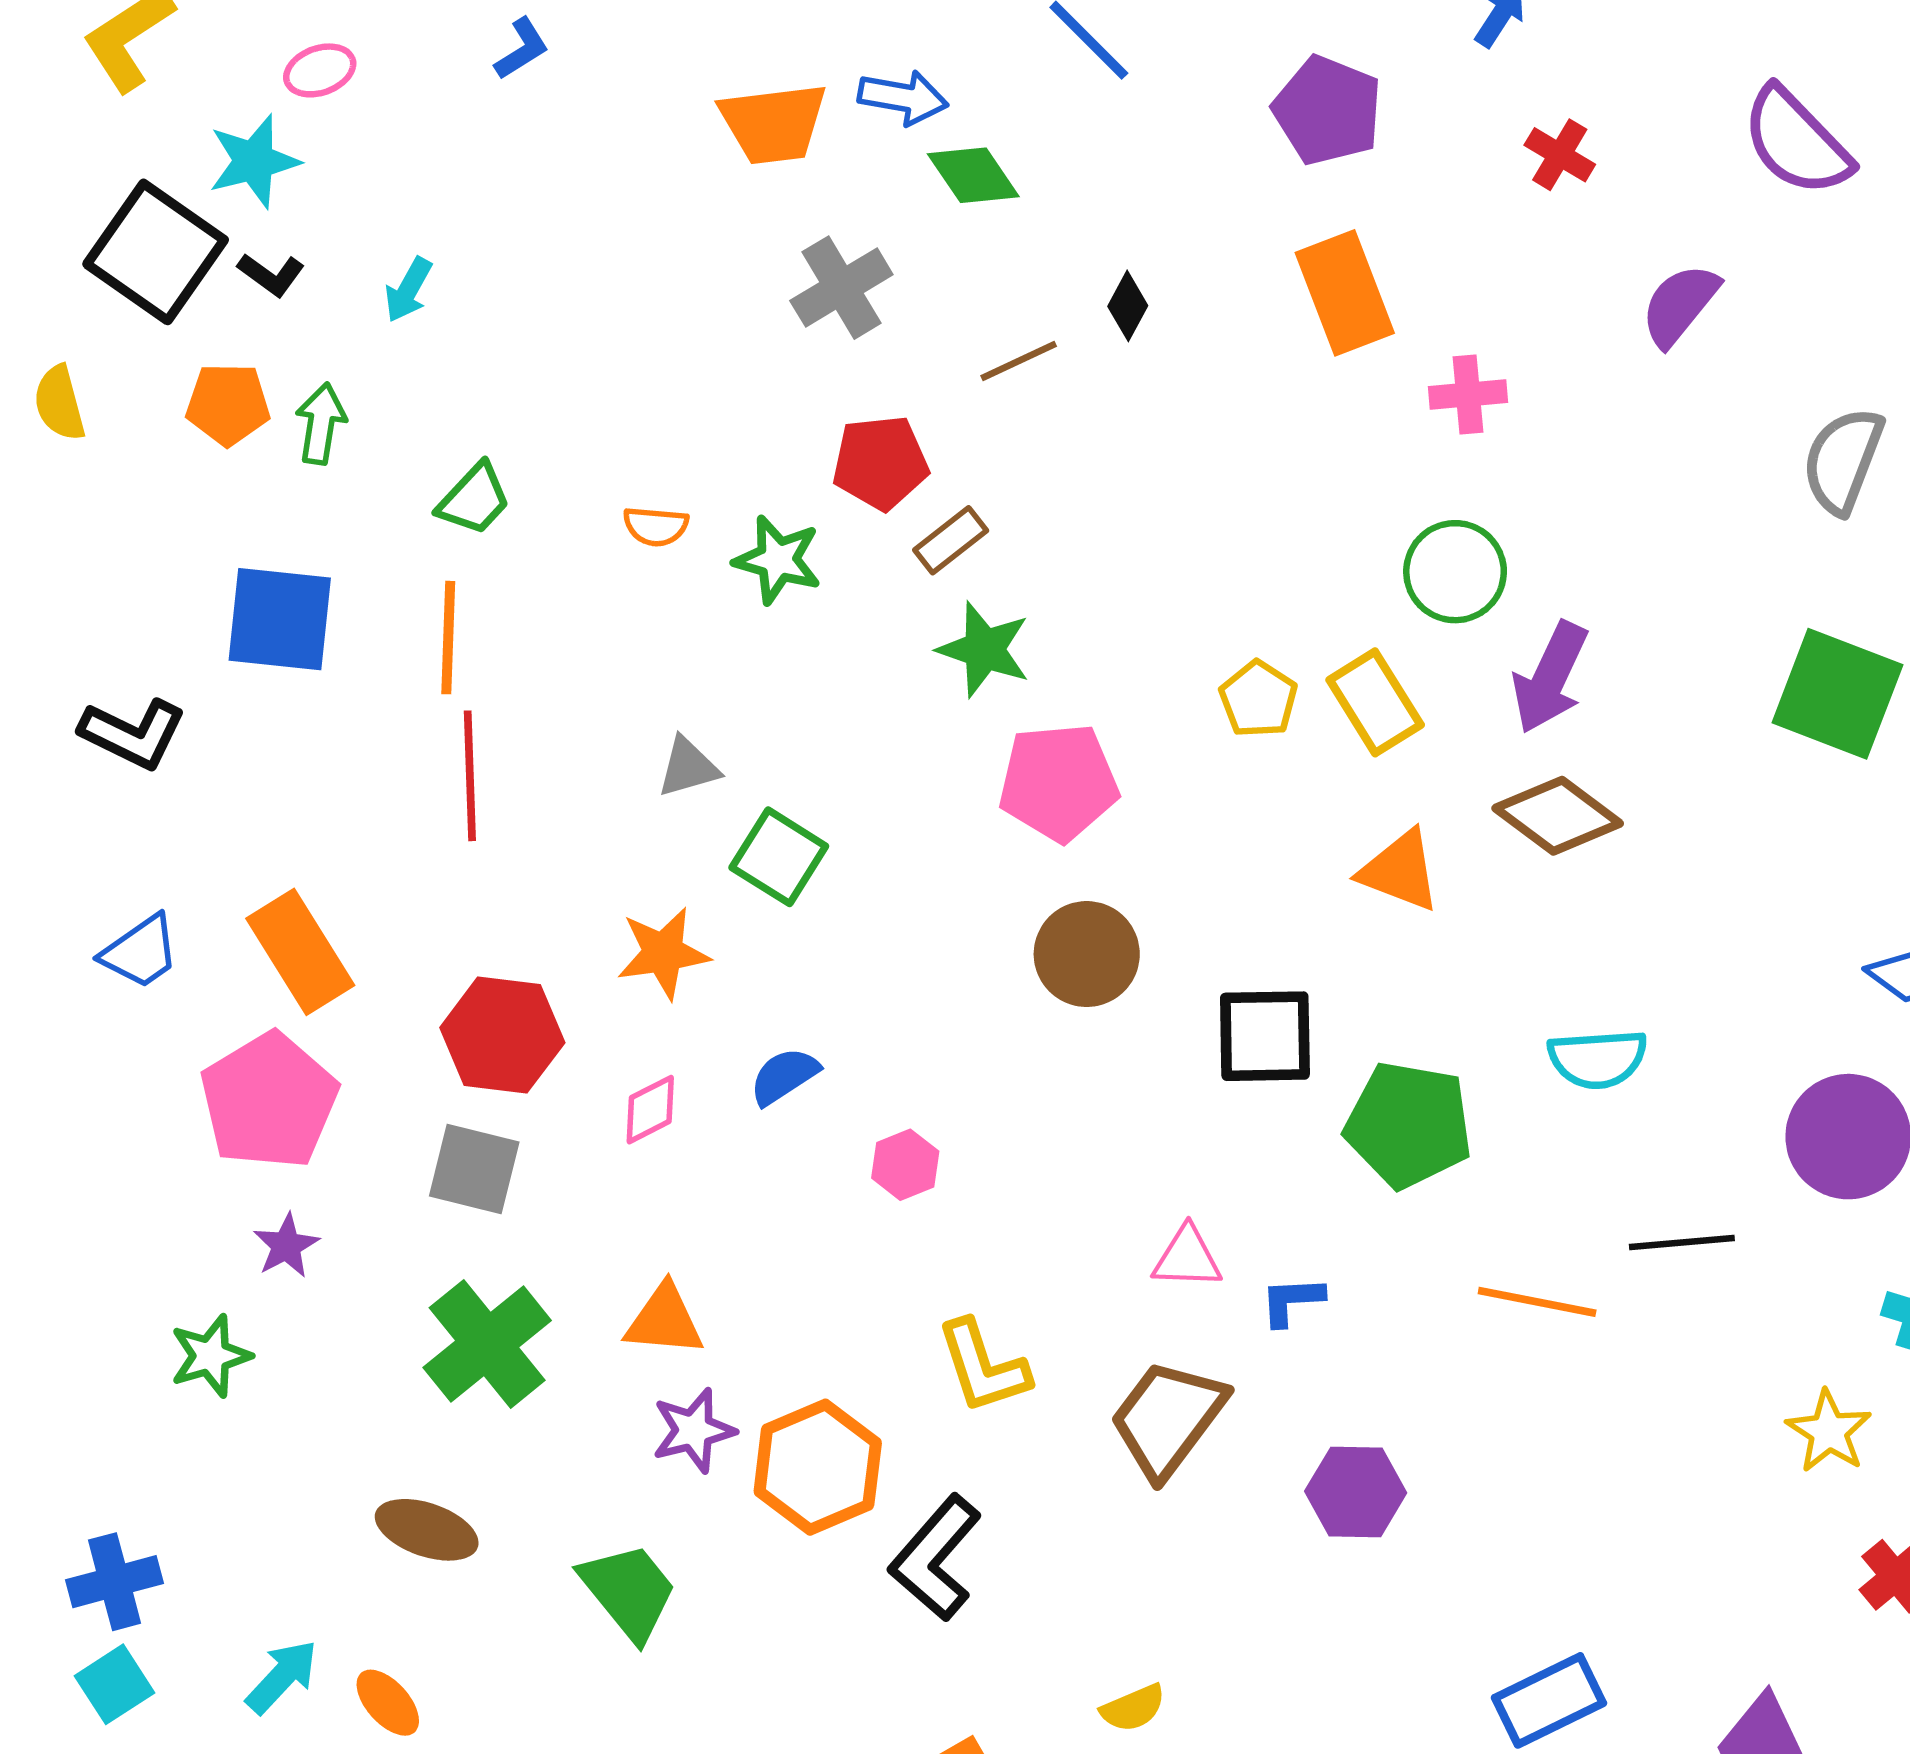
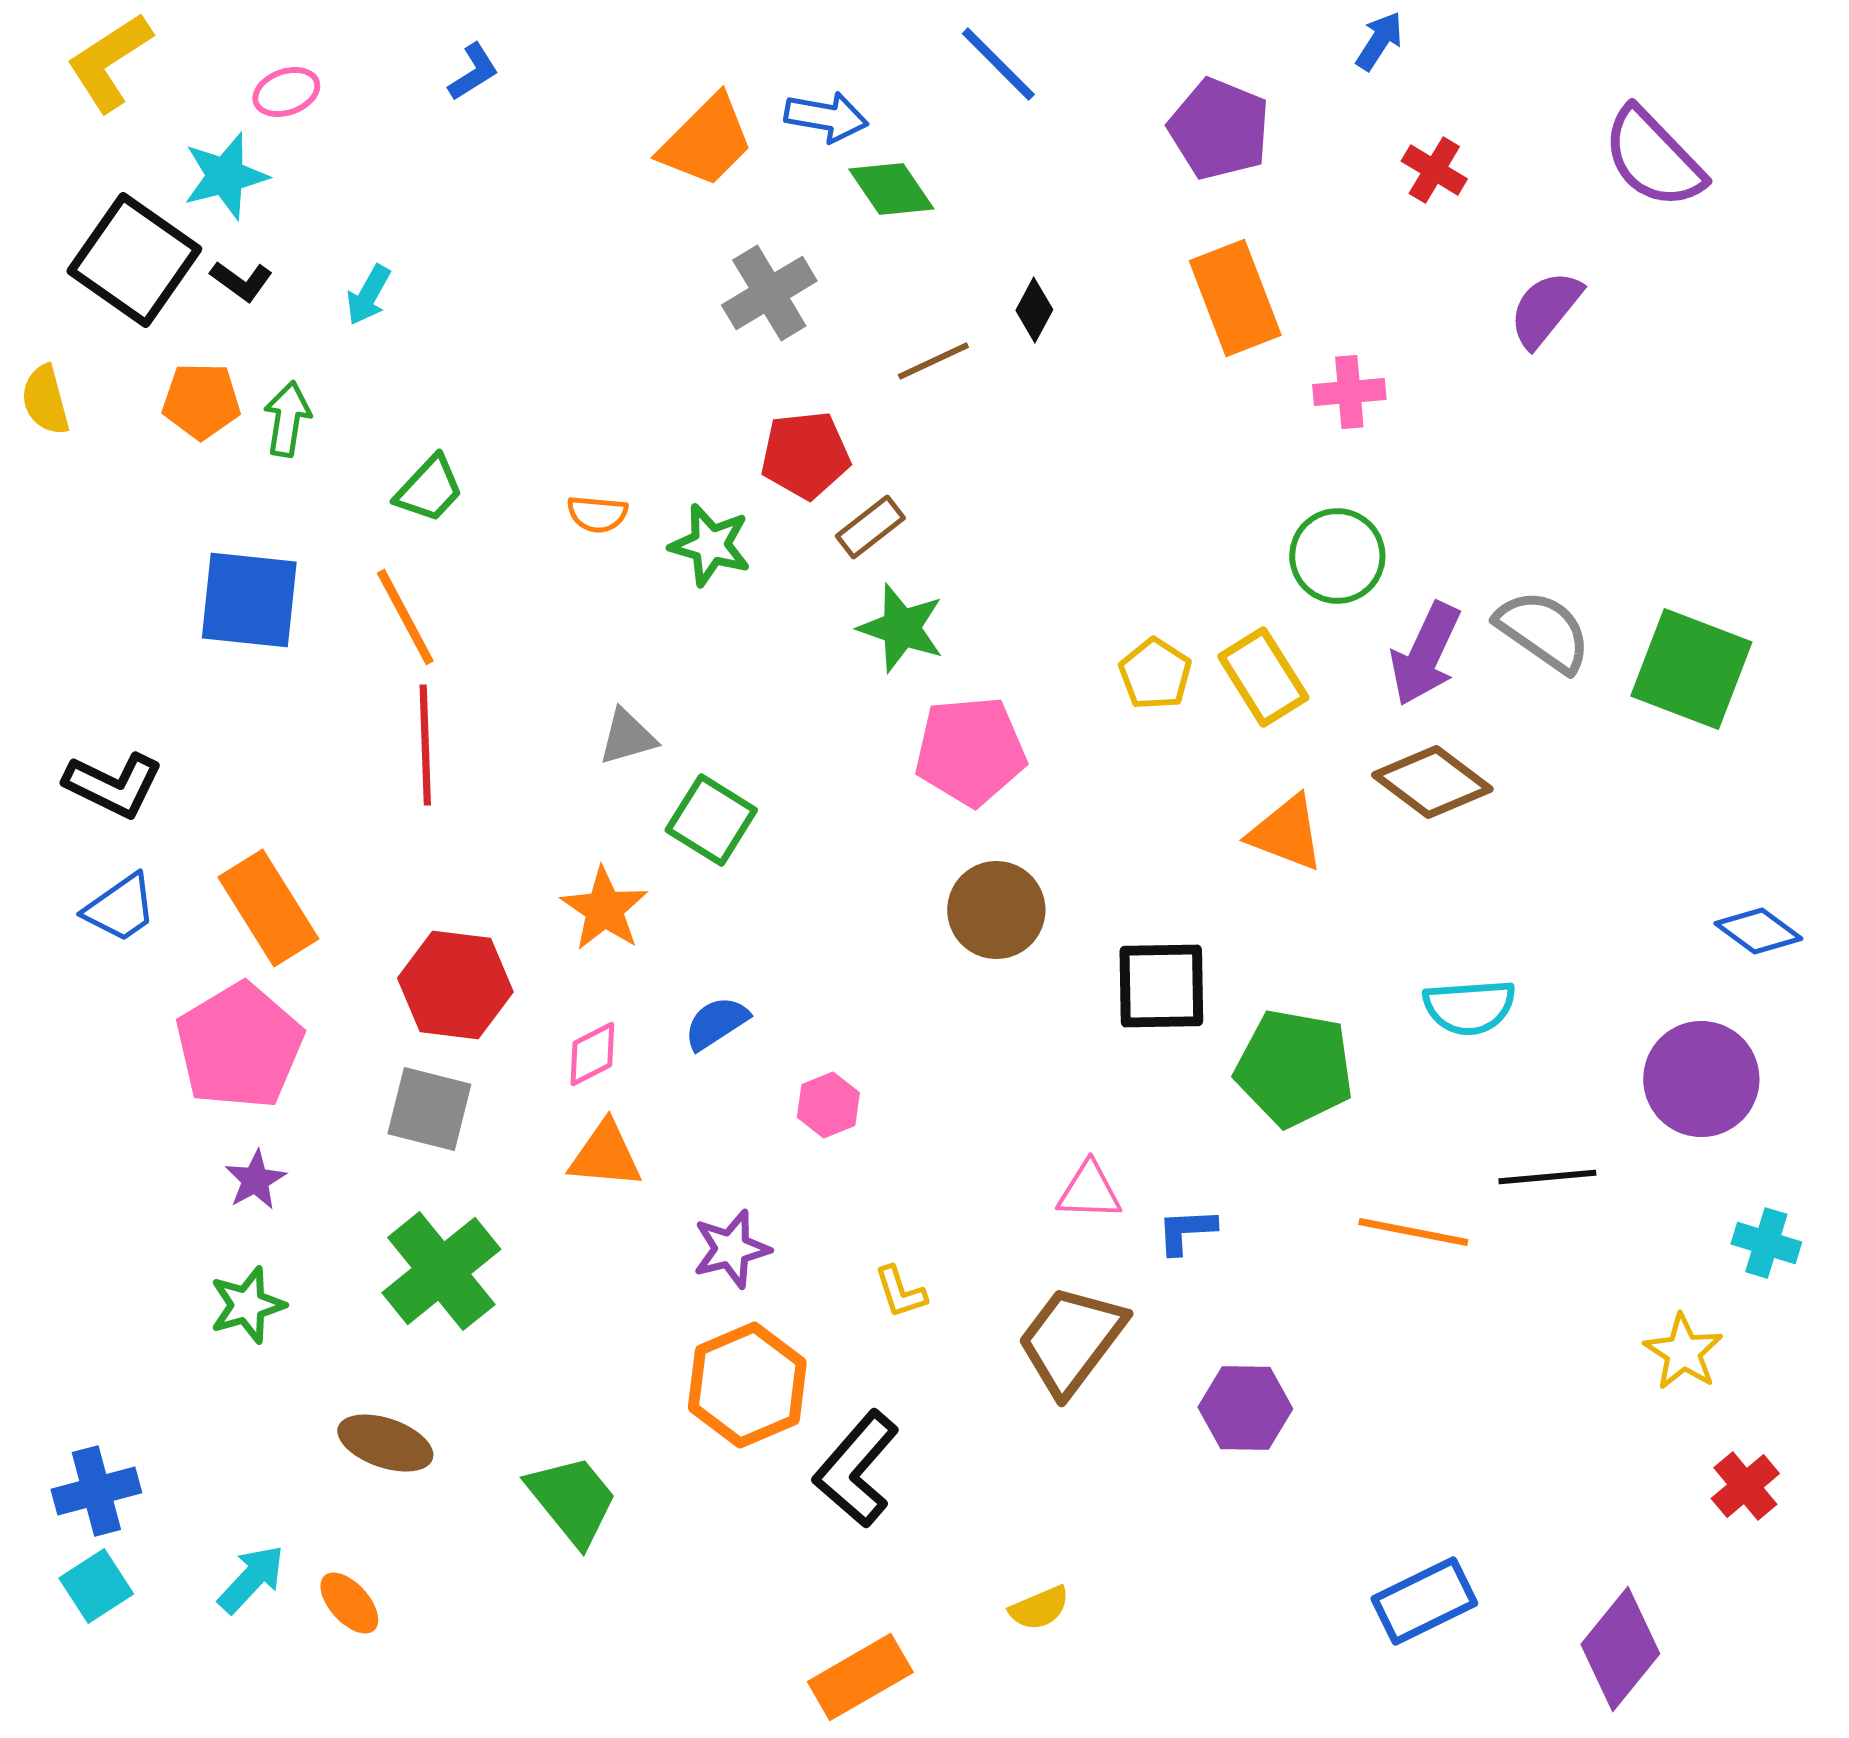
orange trapezoid: (773, 123) -> (706, 141), turned -38
gray semicircle: (1843, 460) -> (1543, 631), moved, turned 104
orange line: (448, 638) -> (405, 617), turned -30
black L-shape: (133, 734) -> (113, 785), moved
orange star: (663, 953) -> (604, 909), turned -30
orange triangle: (664, 1320) -> (605, 1155), moved
green star: (211, 1356) -> (247, 1305), moved
yellow L-shape: (983, 1367) -> (900, 1292), size x0.6
purple star: (693, 1430) -> (731, 1249), moved

